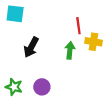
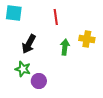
red line: (78, 26) -> (56, 17), moved
green star: (14, 87) -> (23, 69), moved

